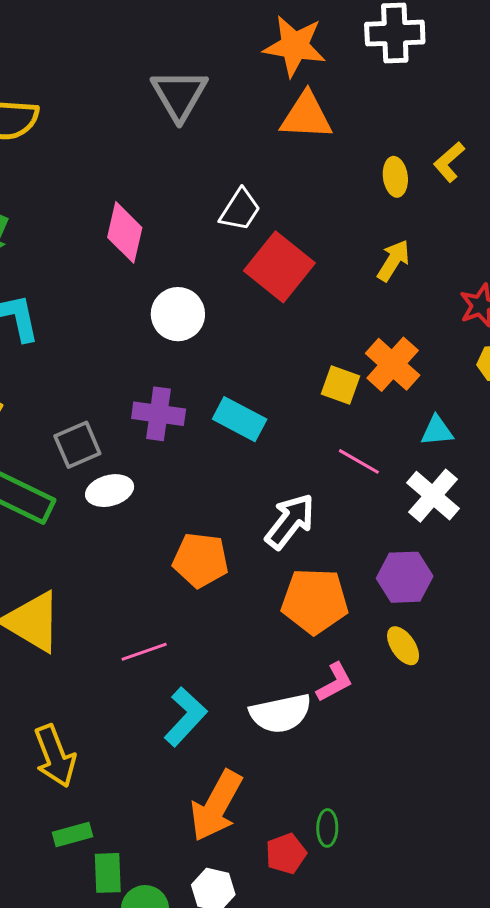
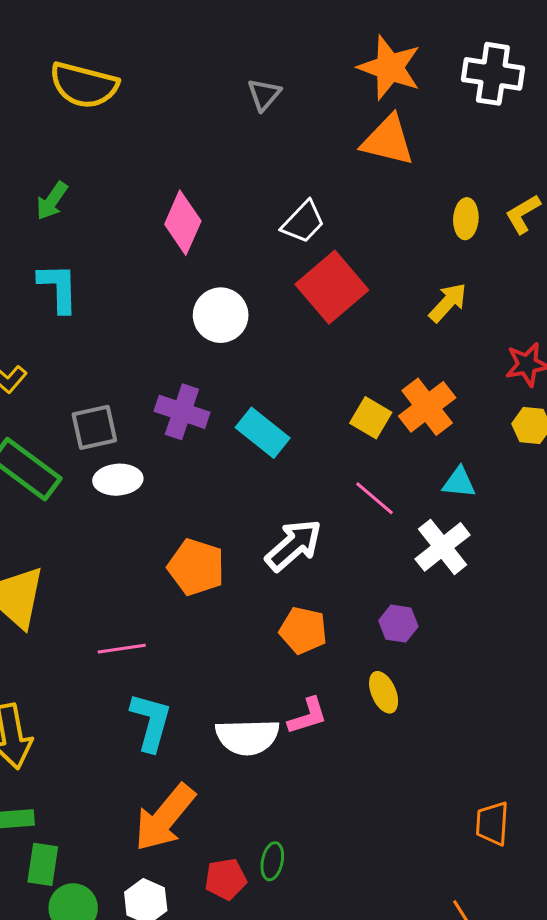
gray triangle: (179, 95) -> (264, 94), size x0.6
purple hexagon: (405, 577) -> (398, 624), size x0.7
orange pentagon: (315, 601) -> (303, 630), size x0.7
cyan L-shape: (185, 717) -> (151, 722), turned -38

